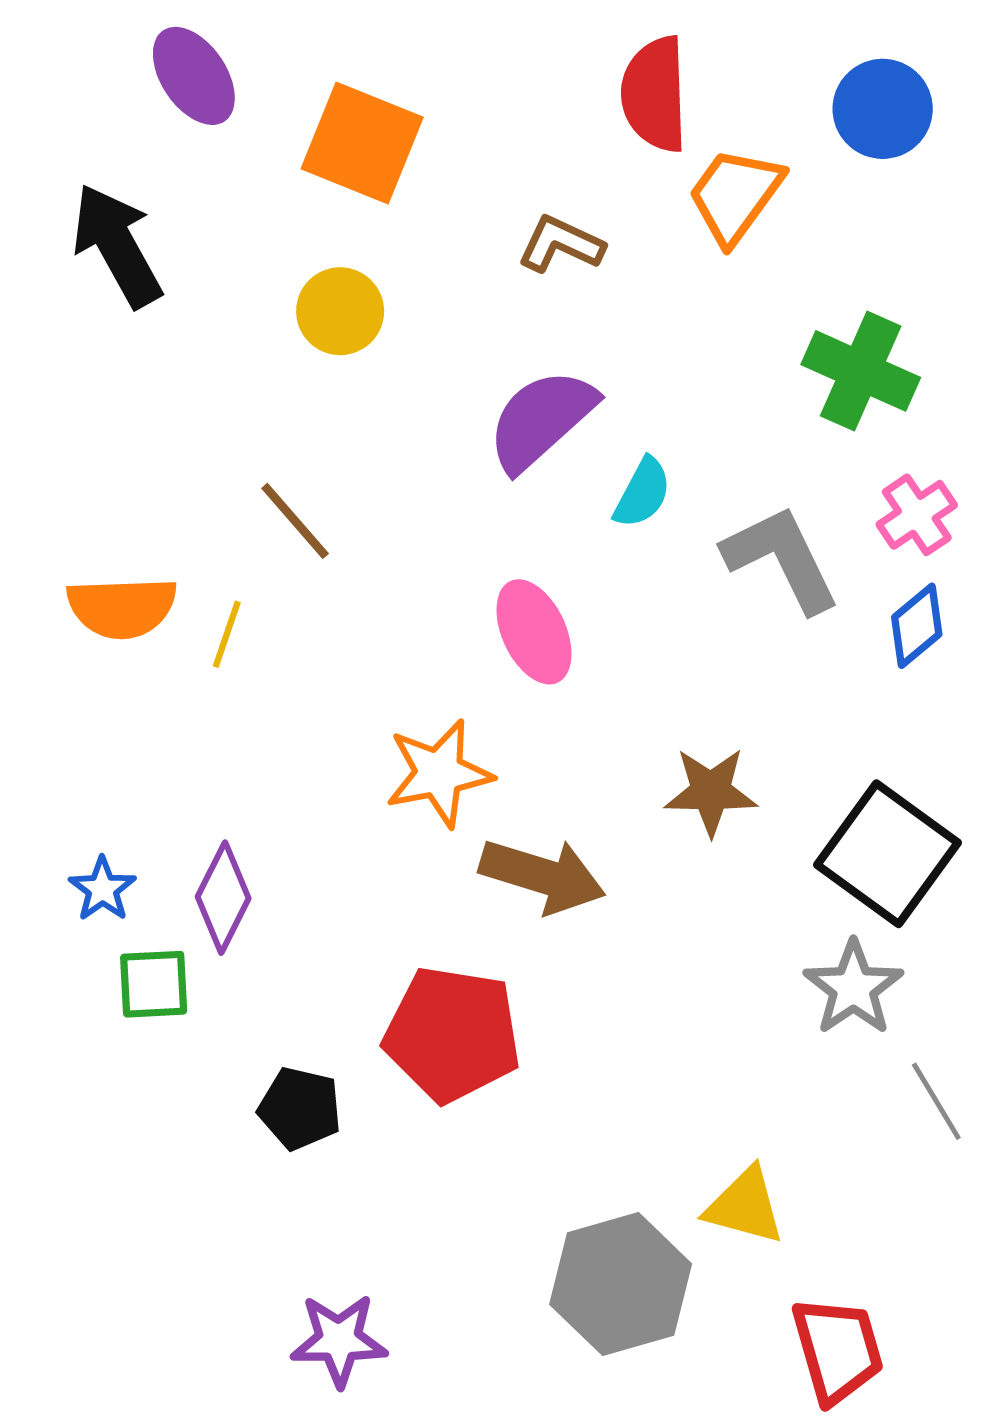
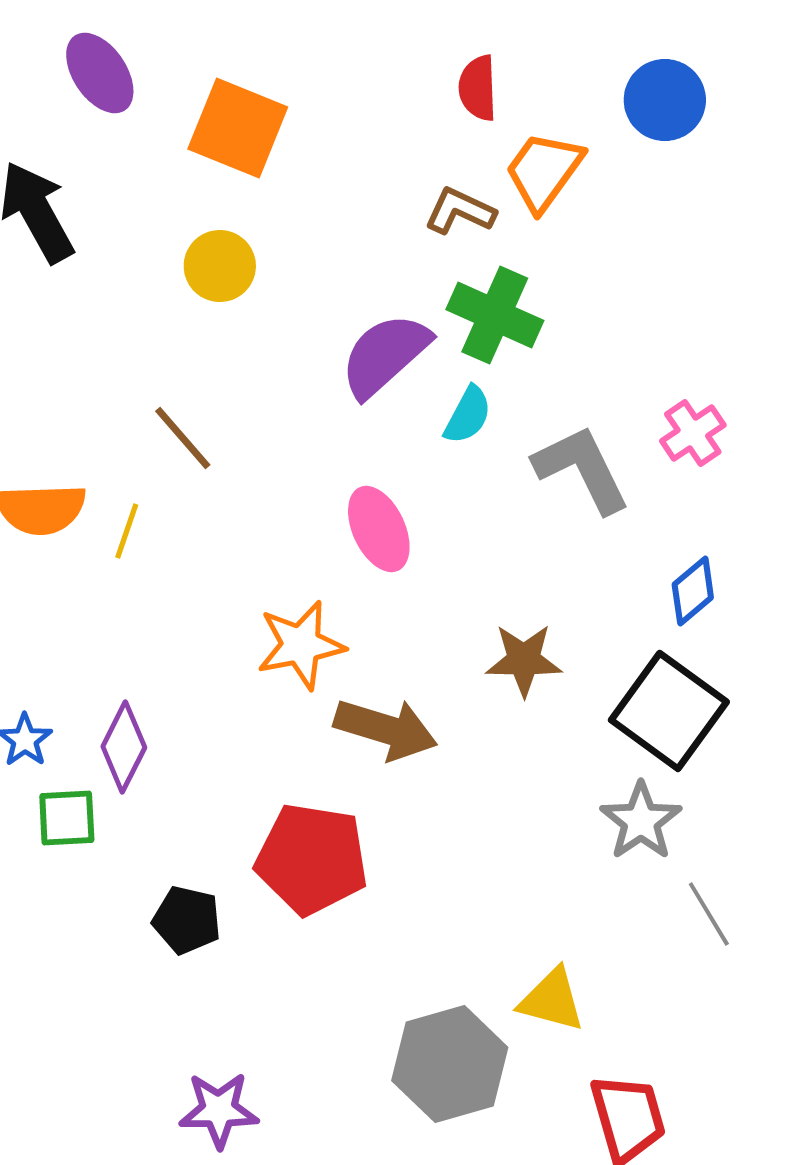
red semicircle: (655, 94) -> (478, 88), size x0.7
brown L-shape: (561, 244) -> (460, 211), moved
green cross: (861, 371) -> (495, 315), moved
blue diamond: (917, 626) -> (693, 591), moved

